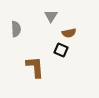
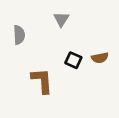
brown semicircle: (69, 33) -> (100, 58), moved

